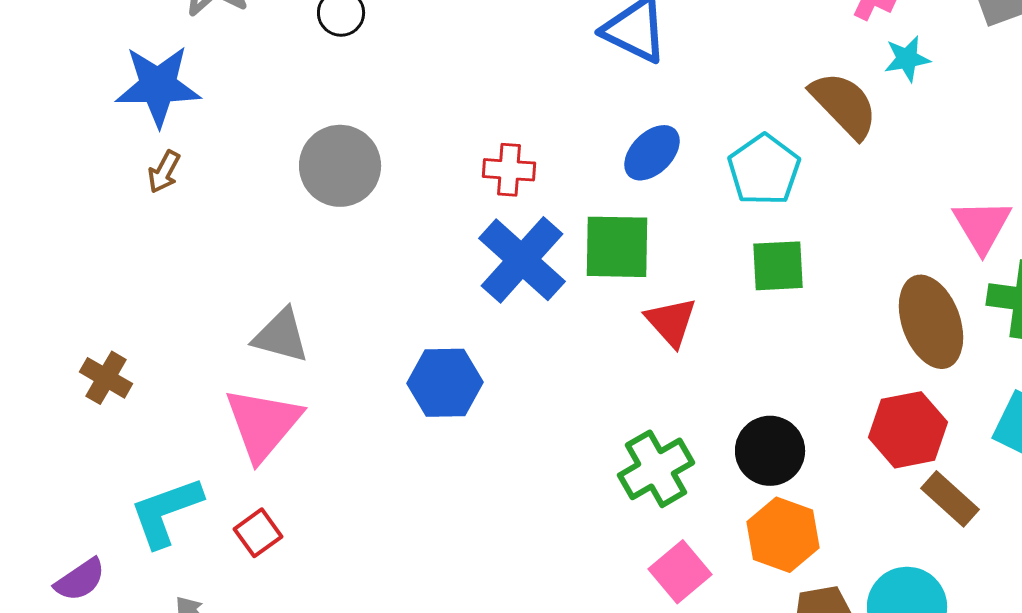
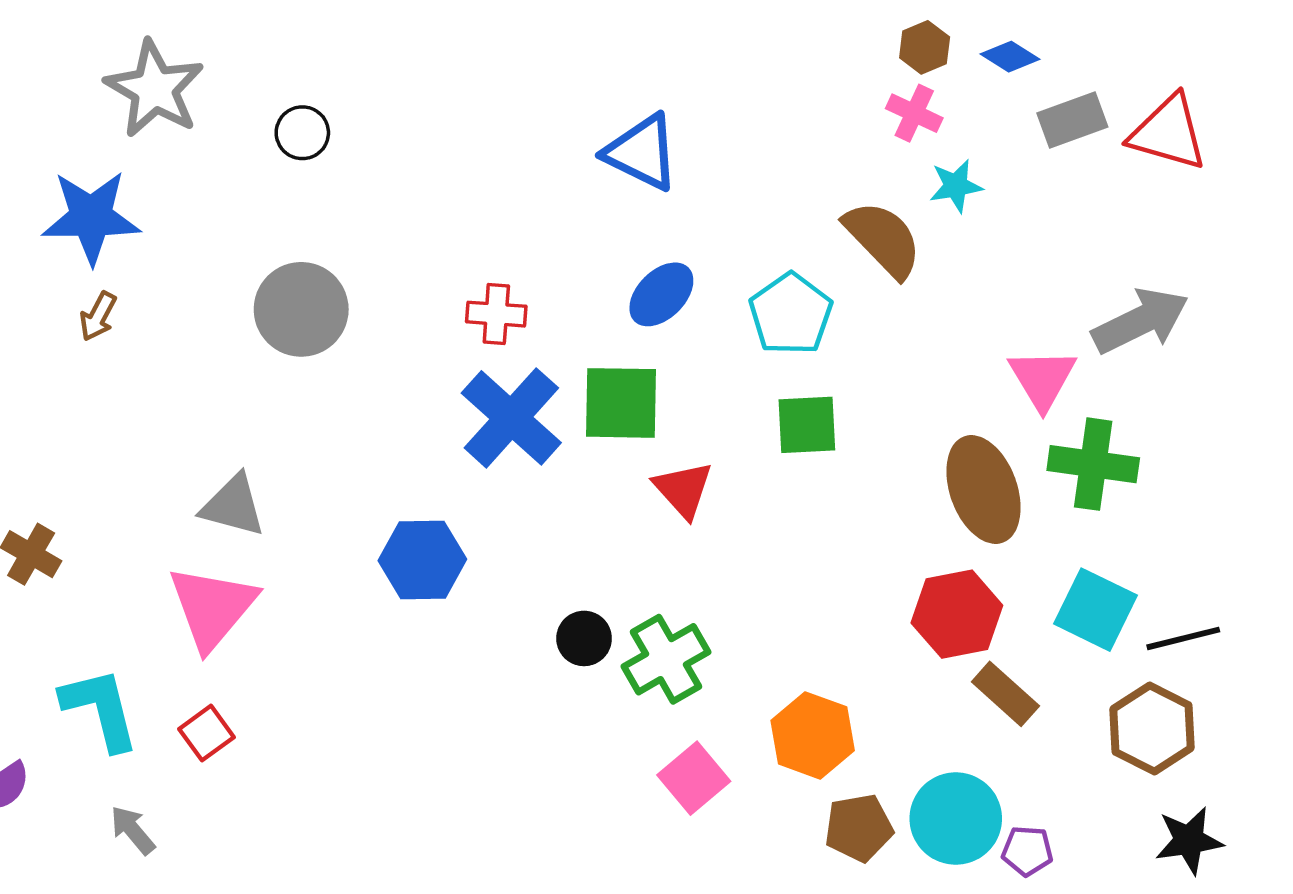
black circle: (770, 451) -> (584, 638), moved, size x0.7
cyan L-shape: (166, 512) -> (100, 709), turned 96

